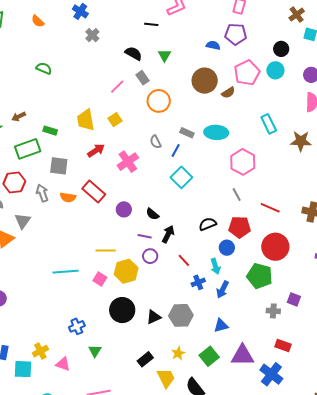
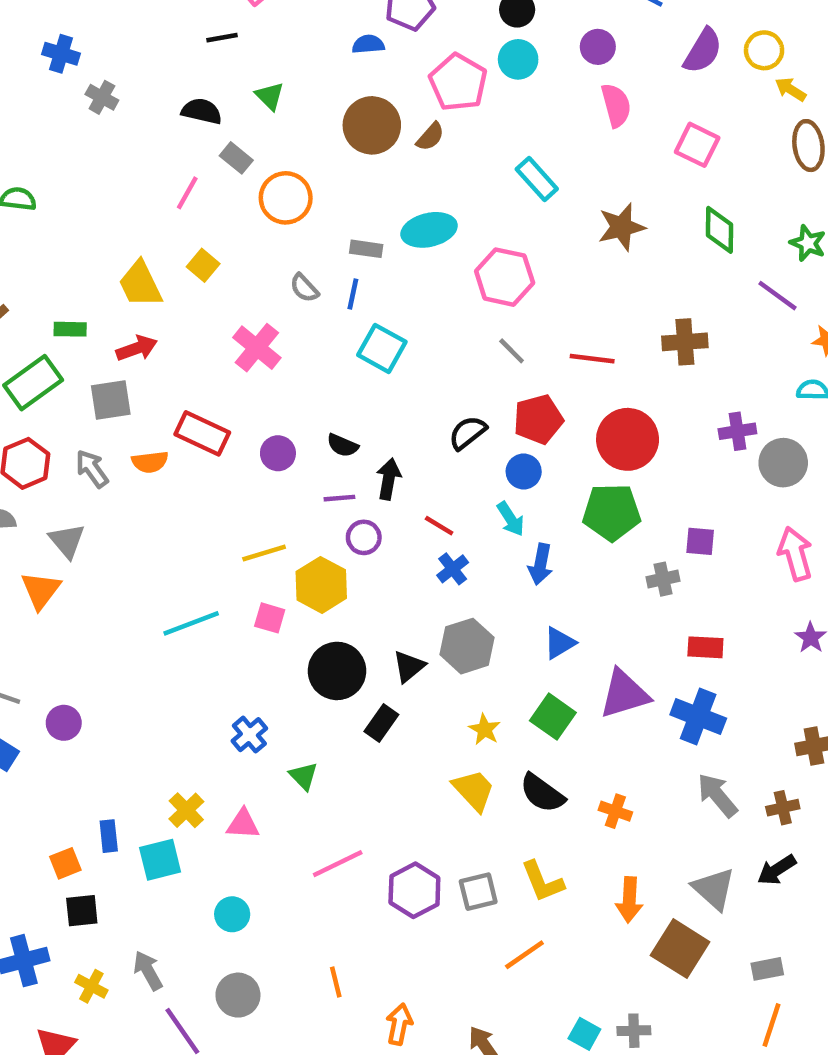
brown star: (301, 141) -> (621, 227), moved
red arrow: (96, 150) -> (137, 348), moved, turned 30
blue cross: (198, 282) -> (453, 569), moved
black rectangle: (145, 359) -> (381, 723), moved

